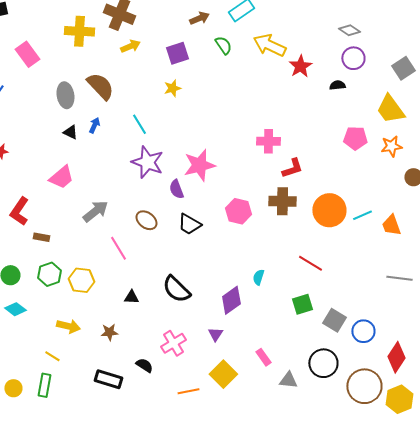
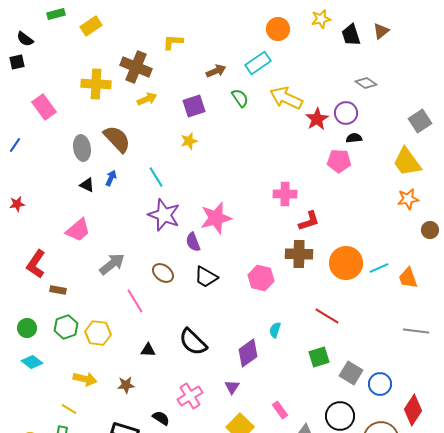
purple circle: (353, 58) -> (346, 113), moved
pink pentagon: (355, 138) -> (339, 161), moved
pink hexagon: (238, 211) -> (261, 278), moved

